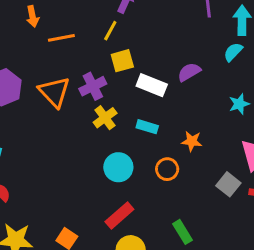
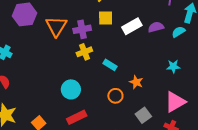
purple semicircle: (189, 72) -> (156, 27), moved
white rectangle: (152, 85) -> (132, 26), moved, turned -66
cyan circle: (118, 167) -> (71, 89), moved
gray square: (228, 184) -> (143, 115), moved

